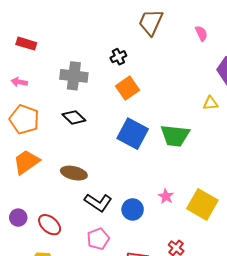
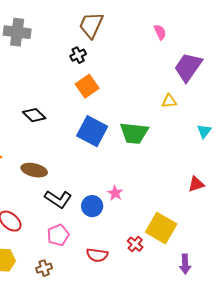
brown trapezoid: (151, 22) -> (91, 25), moved
gray cross: (74, 76) -> (17, 32), moved
pink star: (166, 196) -> (115, 193), moved
yellow square: (202, 204) -> (161, 228), moved

